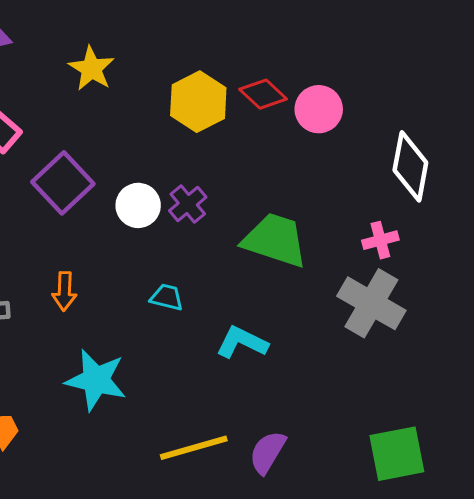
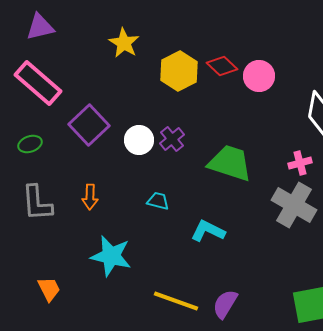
yellow star: (91, 69) -> (124, 43), moved
yellow line: (194, 448) -> (176, 301), turned 36

